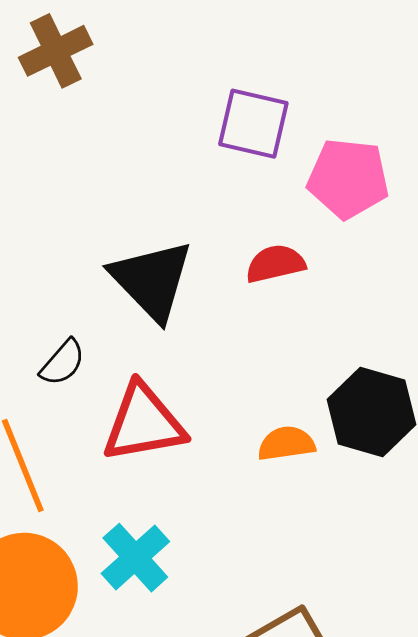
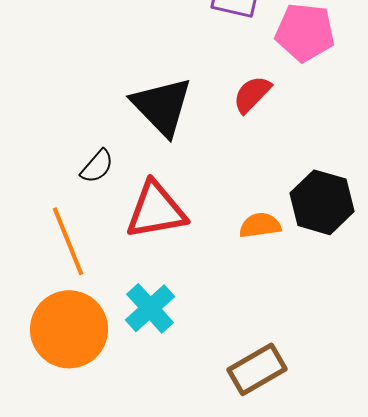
red semicircle: (275, 264) -> (252, 94), turned -33

